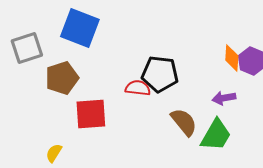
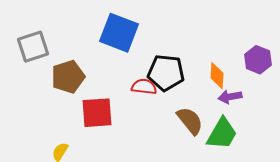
blue square: (80, 28) -> (119, 33), moved
orange diamond: (232, 58) -> (217, 76), moved

